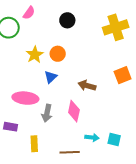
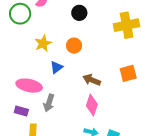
orange circle: (58, 54) -> (74, 46), moved
pink diamond: (74, 111) -> (92, 105), moved
purple rectangle: (11, 127) -> (21, 111), moved

